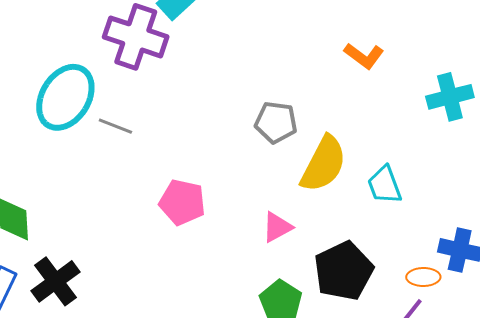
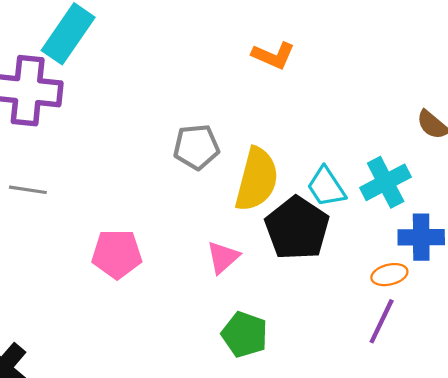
cyan cross: (450, 97) -> (386, 182), moved
black pentagon: (344, 271) -> (297, 228), moved

